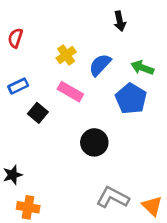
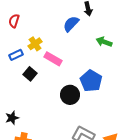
yellow cross: (66, 55) -> (35, 44), moved
blue semicircle: (100, 65) -> (71, 24), moved
blue pentagon: (131, 99) -> (91, 81), moved

